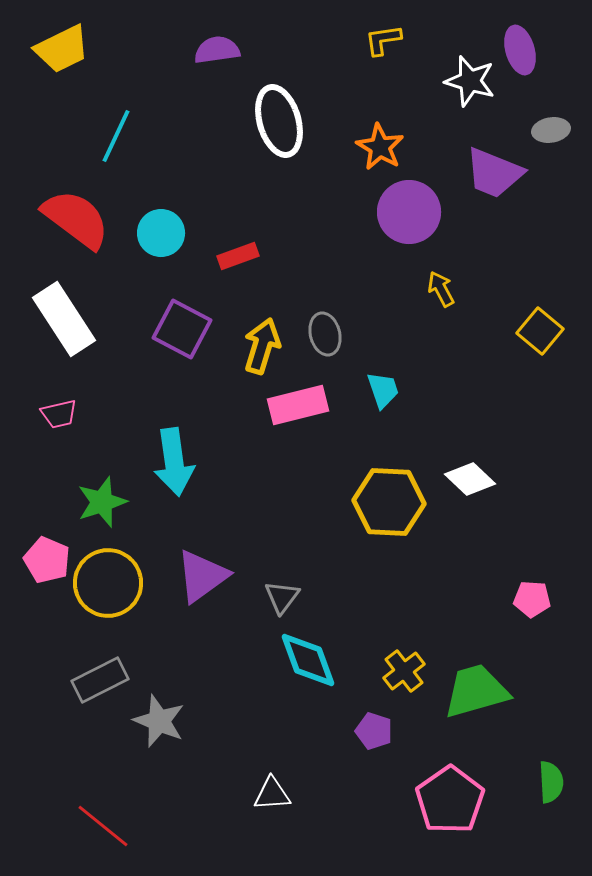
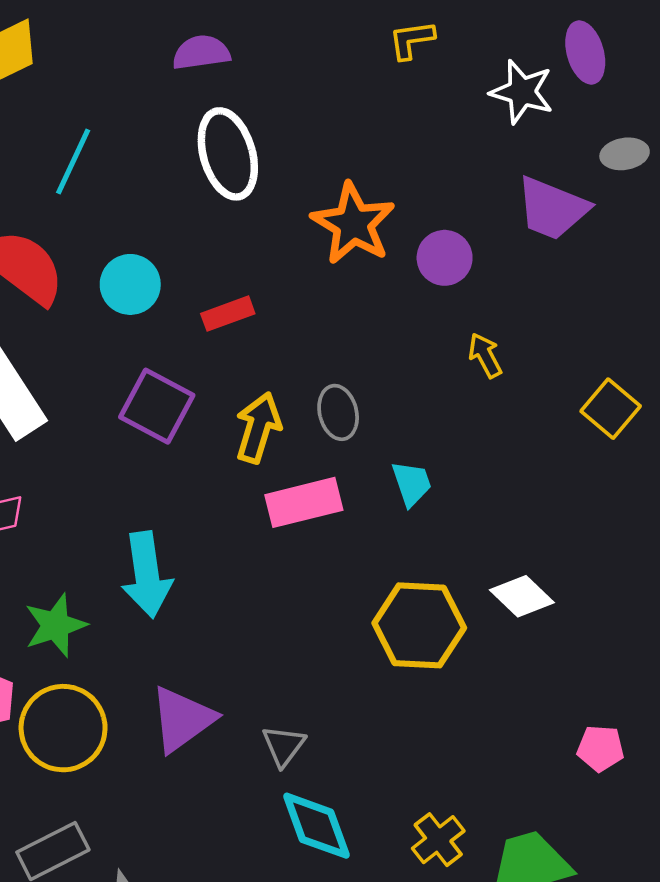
white ellipse: (279, 121) -> (228, 154), moved
orange star: (380, 147) -> (353, 224), moved, size x1.4
purple circle: (409, 212) -> (445, 258), size x0.7

